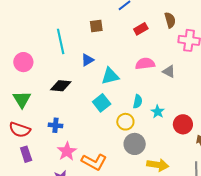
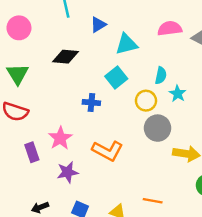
cyan star: (158, 112) -> (178, 94), moved
blue cross: (55, 125) -> (91, 103), moved
pink star: (67, 151) -> (60, 138), moved
purple rectangle: (26, 154) -> (32, 152), moved

